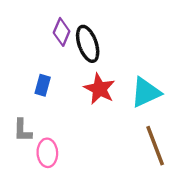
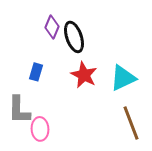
gray L-shape: (22, 130) -> (19, 110), size x1.4

